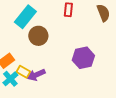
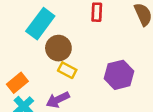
yellow rectangle: (23, 72) -> (67, 70), moved

